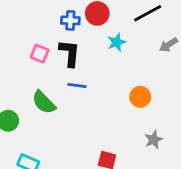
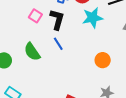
cyan star: (117, 42) -> (93, 18), size x1.5
blue line: (77, 85) -> (58, 44), turned 40

